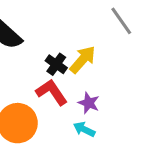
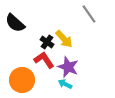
yellow arrow: (83, 60) -> (64, 39), turned 96
purple star: (89, 103) -> (68, 67), size x1.5

